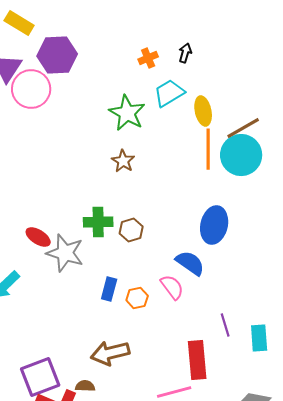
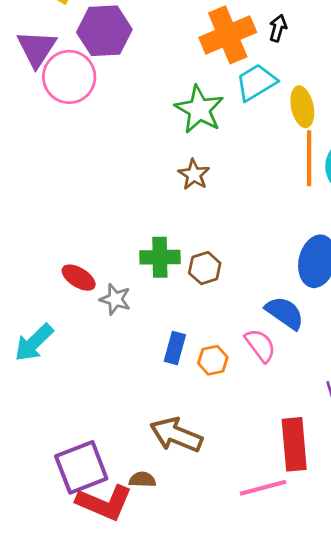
orange cross: (148, 58) -> (228, 35), size x2.0
gray star: (65, 253) -> (115, 299), size x0.6
brown arrow: (110, 353) -> (176, 435), turned 36

